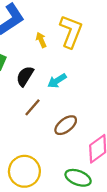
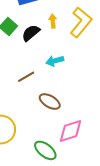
black semicircle: (25, 76) -> (31, 33), moved
brown ellipse: (66, 125) -> (50, 101), turned 50

